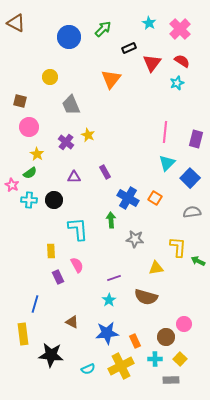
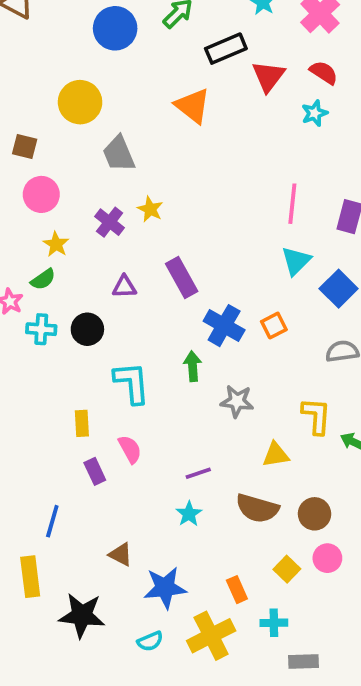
black rectangle: (129, 48) -> (226, 49), size x1.5
yellow circle: (50, 77) -> (80, 102), size x1.5
orange triangle: (111, 79) -> (193, 106), turned -30
purple rectangle: (105, 172) -> (182, 278), size x1.5
orange square: (155, 198) -> (274, 326), turned 32
blue star: (107, 333) -> (165, 588), moved
brown circle: (166, 337) -> (315, 514), moved
yellow square: (180, 359) -> (287, 569), moved

